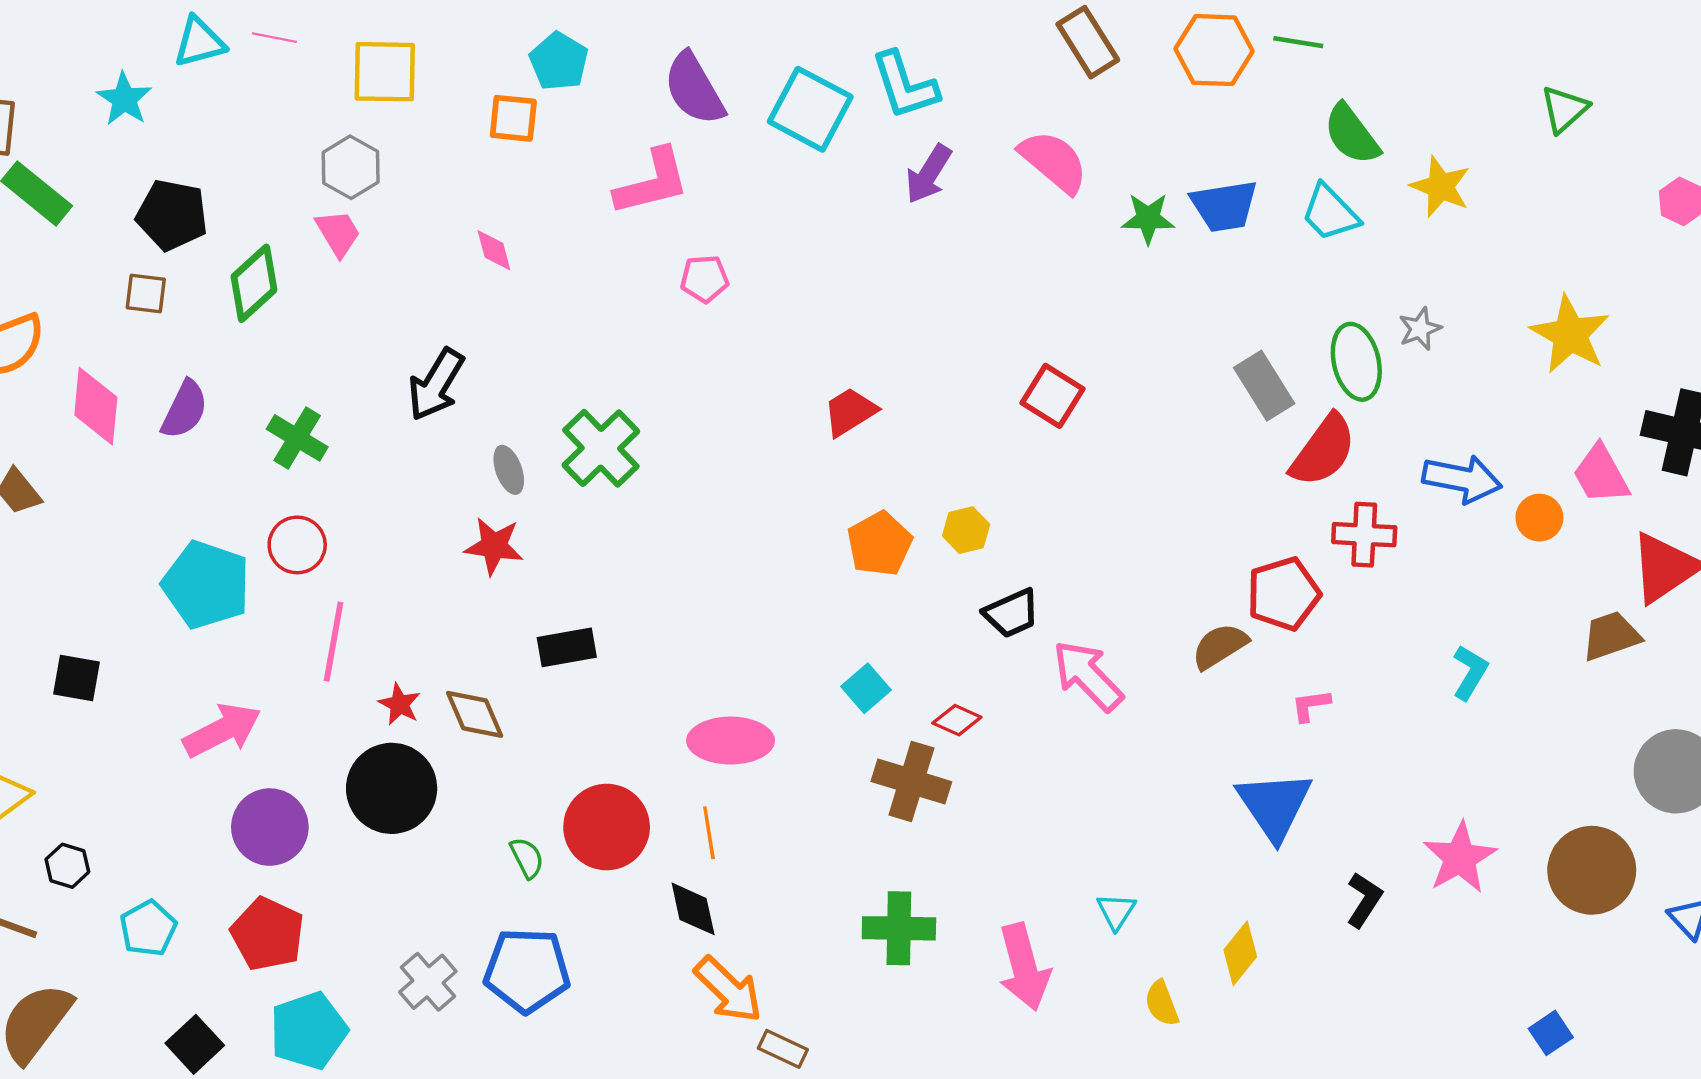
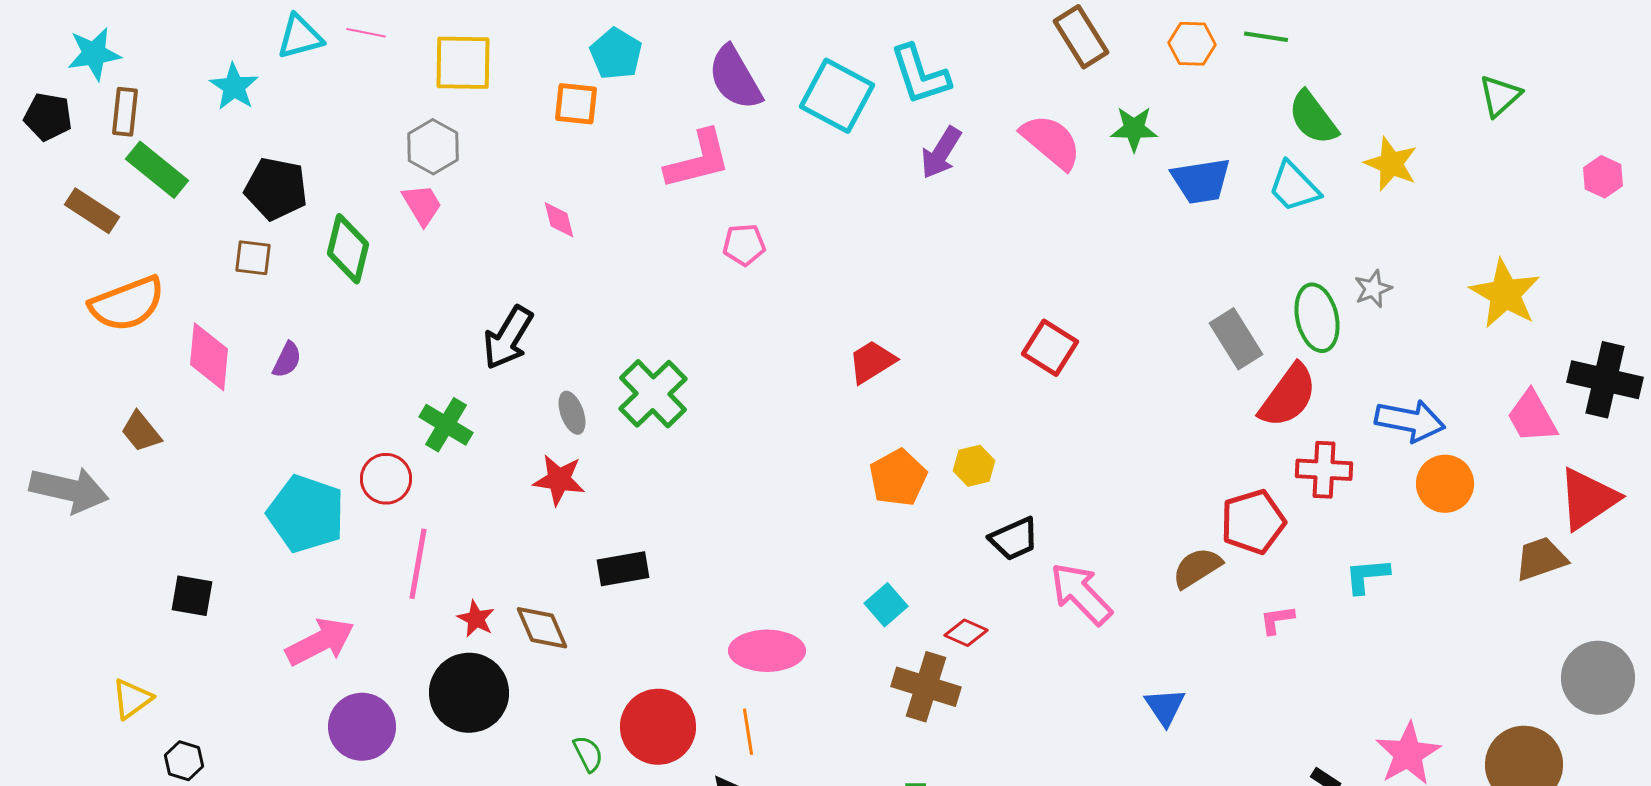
orange hexagon: (1214, 50) -> (1192, 44), size x0.7
green star: (1148, 218) -> (1134, 129), moved
green diamond: (254, 283) -> (348, 249), turned -34
purple semicircle: (185, 410) -> (287, 360), size x0.7
green cross: (297, 438) -> (446, 425), moved
orange circle: (1539, 518) -> (1445, 484), moved, size x1.4
cyan L-shape: (1470, 672) -> (1367, 576), moved, turned -126
blue triangle: (1274, 805) -> (1165, 707), moved, size x0.6

